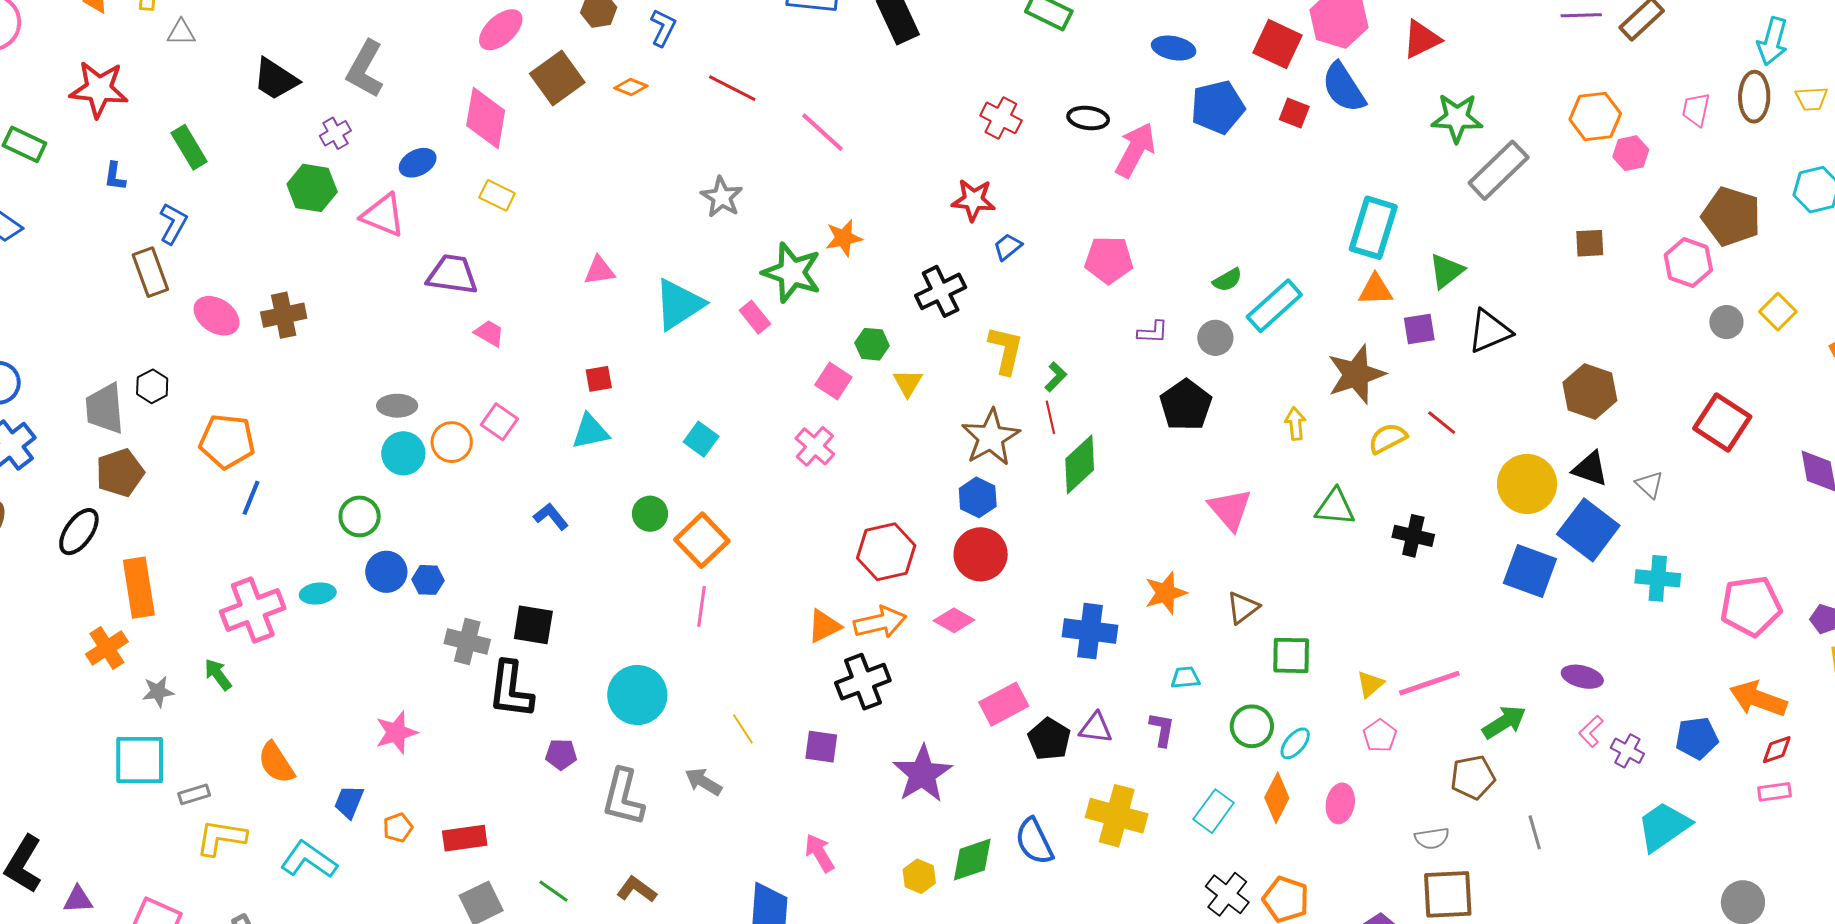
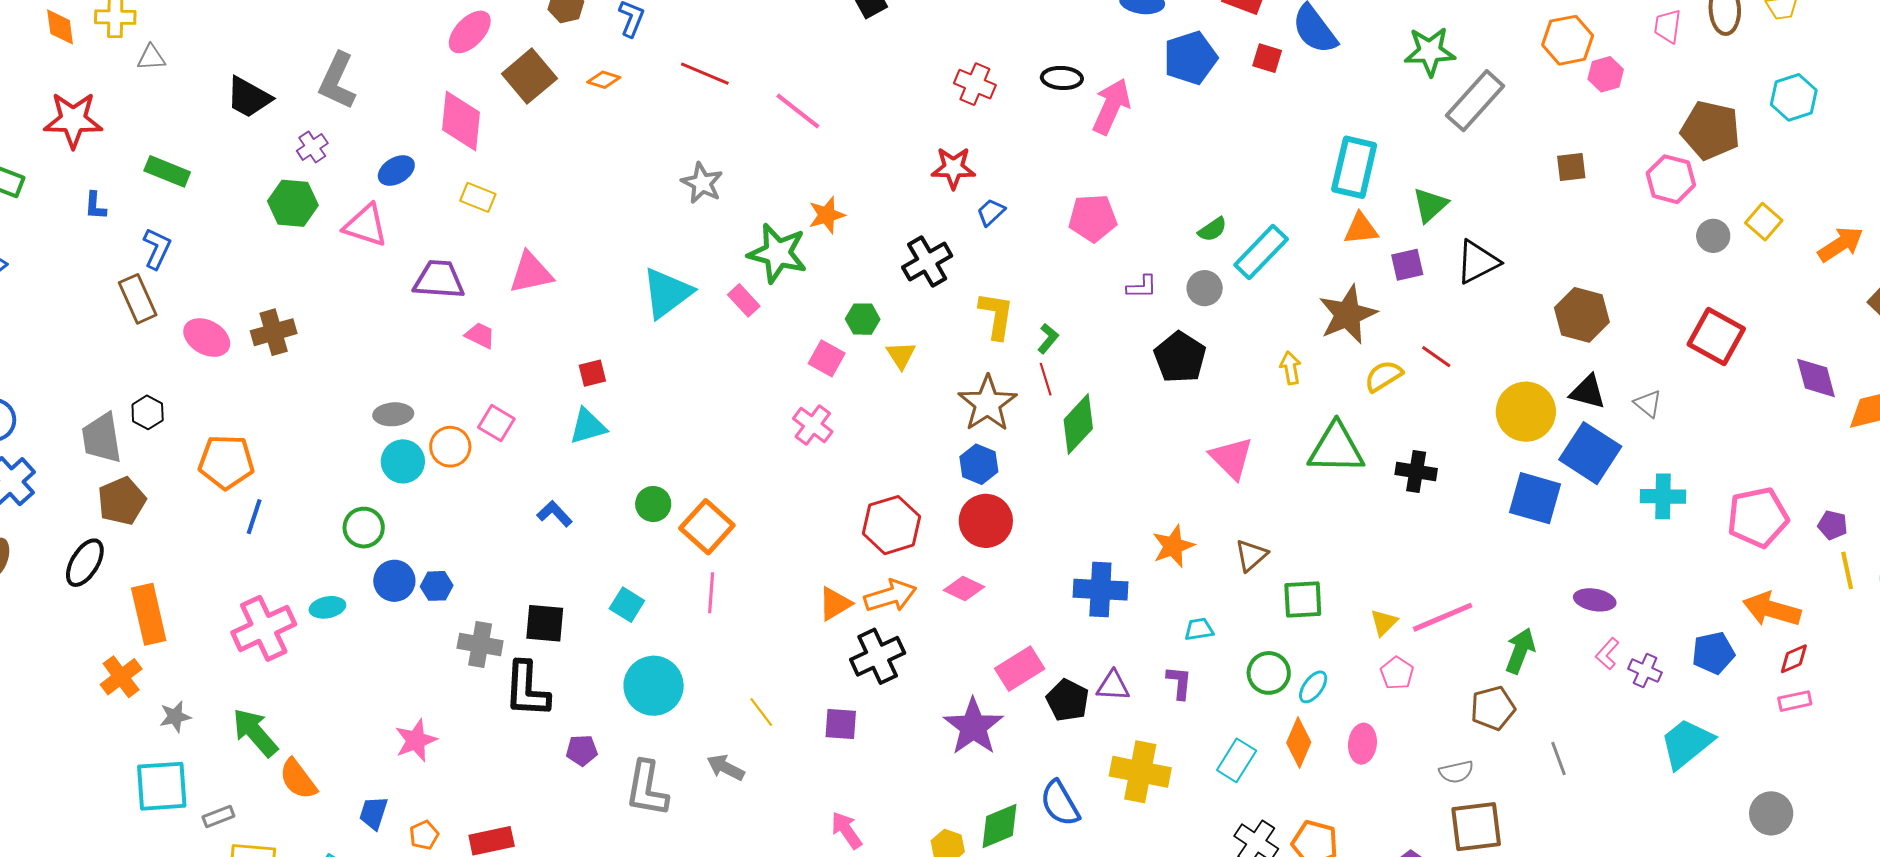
green rectangle: (189, 147) -> (167, 171), turned -33
pink triangle: (599, 271) -> (531, 273), moved, size x1.4
cyan square: (701, 439) -> (627, 605), moved
green triangle: (1335, 507) -> (1336, 448), size x1.4
green arrow: (218, 674) -> (255, 733), moved, size x1.6
green arrow: (1504, 722) -> (1520, 651), turned -33
purple star: (922, 774) -> (973, 727), moved

